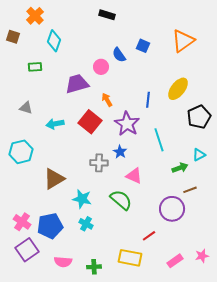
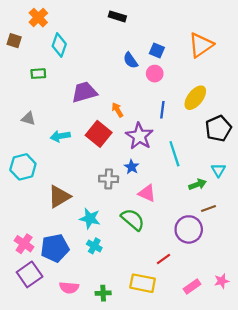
pink circle: (101, 67) -> (155, 74), moved
cyan triangle: (199, 155) -> (218, 170), turned -32

